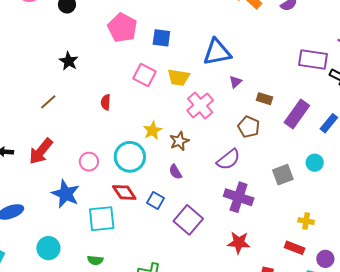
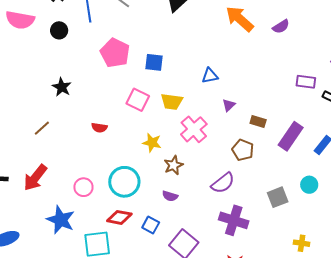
blue triangle: (217, 52) -> (210, 76), size x0.6
purple rectangle: (313, 60) -> (306, 82), size x0.7
red semicircle: (106, 102) -> (99, 128), turned -84
yellow star: (152, 131) -> (152, 143), moved, turned -30
purple semicircle: (175, 172) -> (170, 196), turned -42
red diamond: (124, 192) -> (119, 217), turned -45

